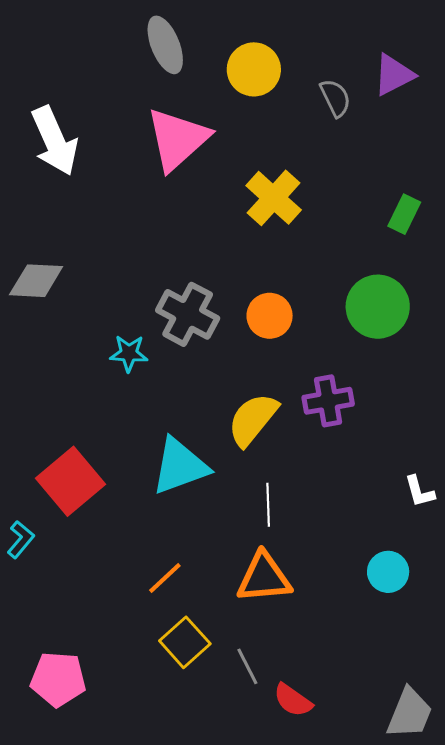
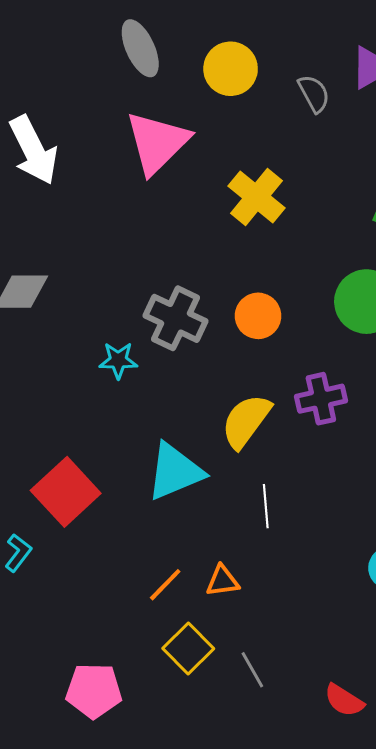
orange triangle: (264, 578) -> (223, 581), moved, size x0.6
pink pentagon: (58, 679) -> (94, 691), moved
red semicircle: (293, 700) -> (344, 700), moved

